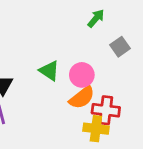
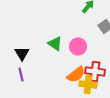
orange semicircle: (82, 98) -> (76, 74), moved

